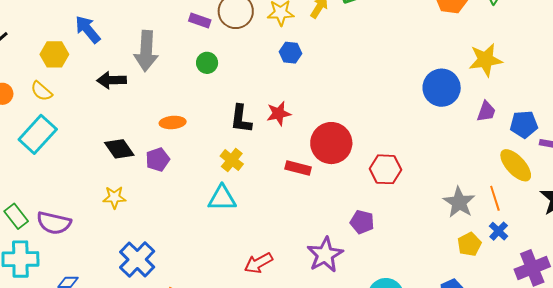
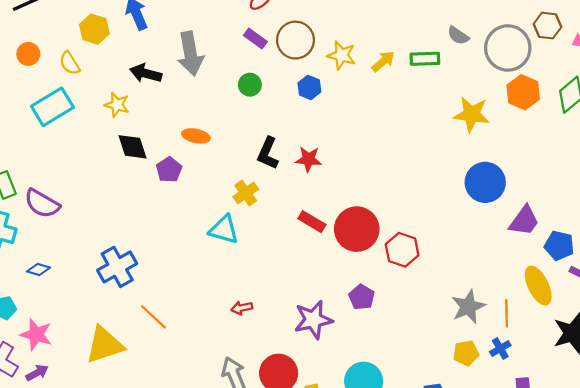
gray arrow: (146, 51) -> (190, 54), turned -30
blue hexagon: (290, 53) -> (309, 87), moved
yellow star: (486, 60) -> (472, 114), moved
purple trapezoid: (486, 111) -> (524, 221), size x1.4
red circle: (331, 143) -> (357, 229), moved
purple pentagon: (158, 160) -> (169, 170), turned -30
yellow star: (114, 197) -> (117, 105), moved
red arrow: (258, 263) -> (242, 308), size x0.7

